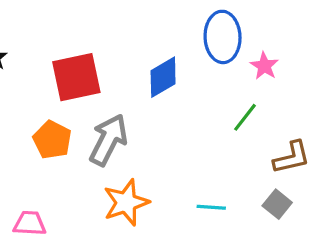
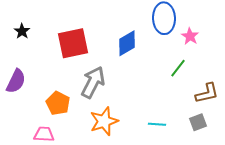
orange pentagon: (52, 140) -> (58, 103), moved
gray square: (277, 204) -> (198, 122), turned 30

